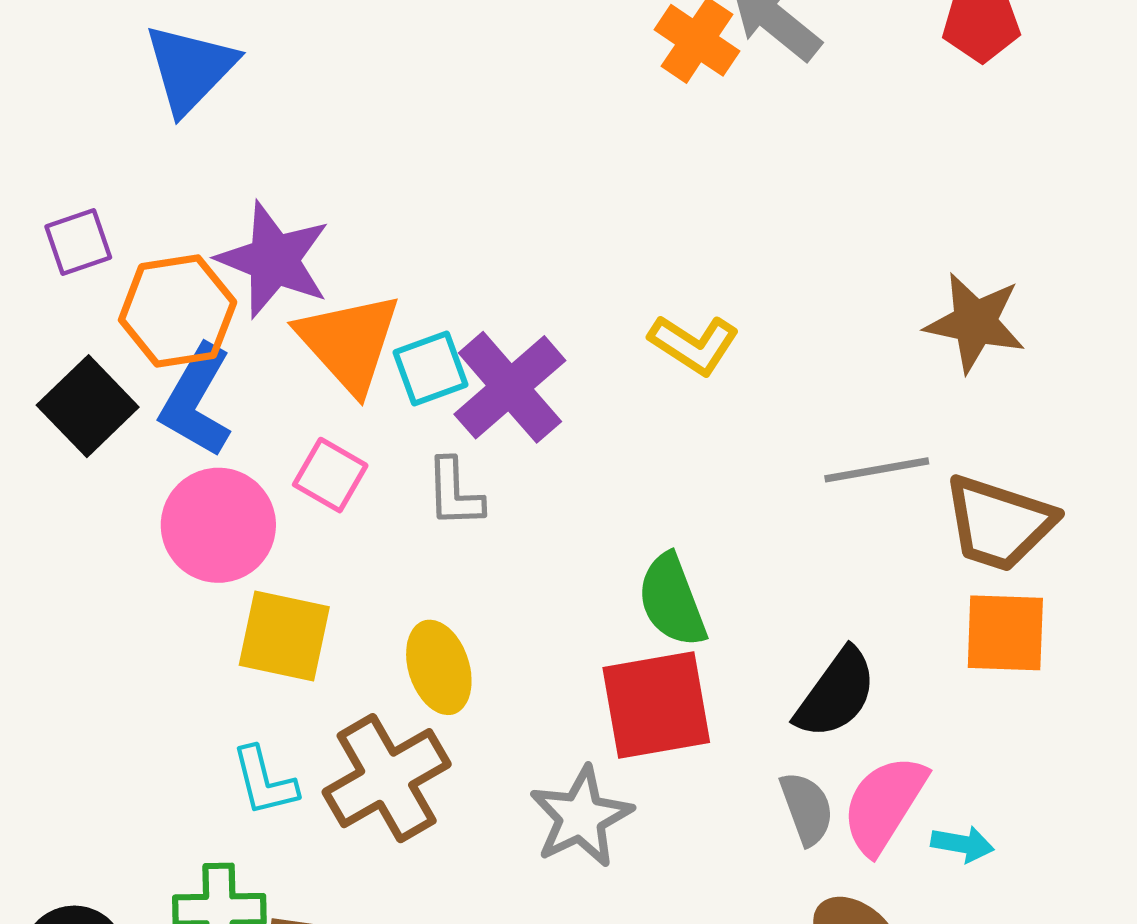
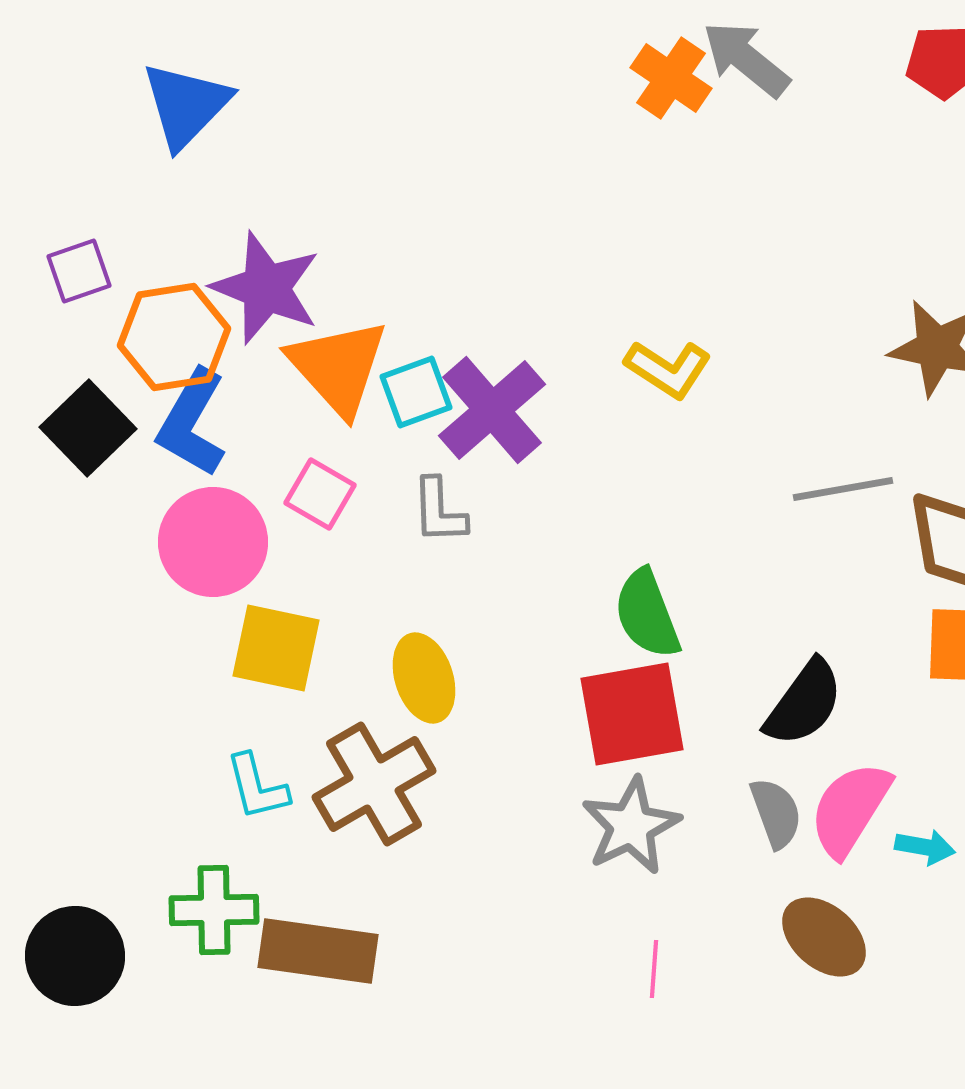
gray star: (581, 817) -> (631, 826), moved

